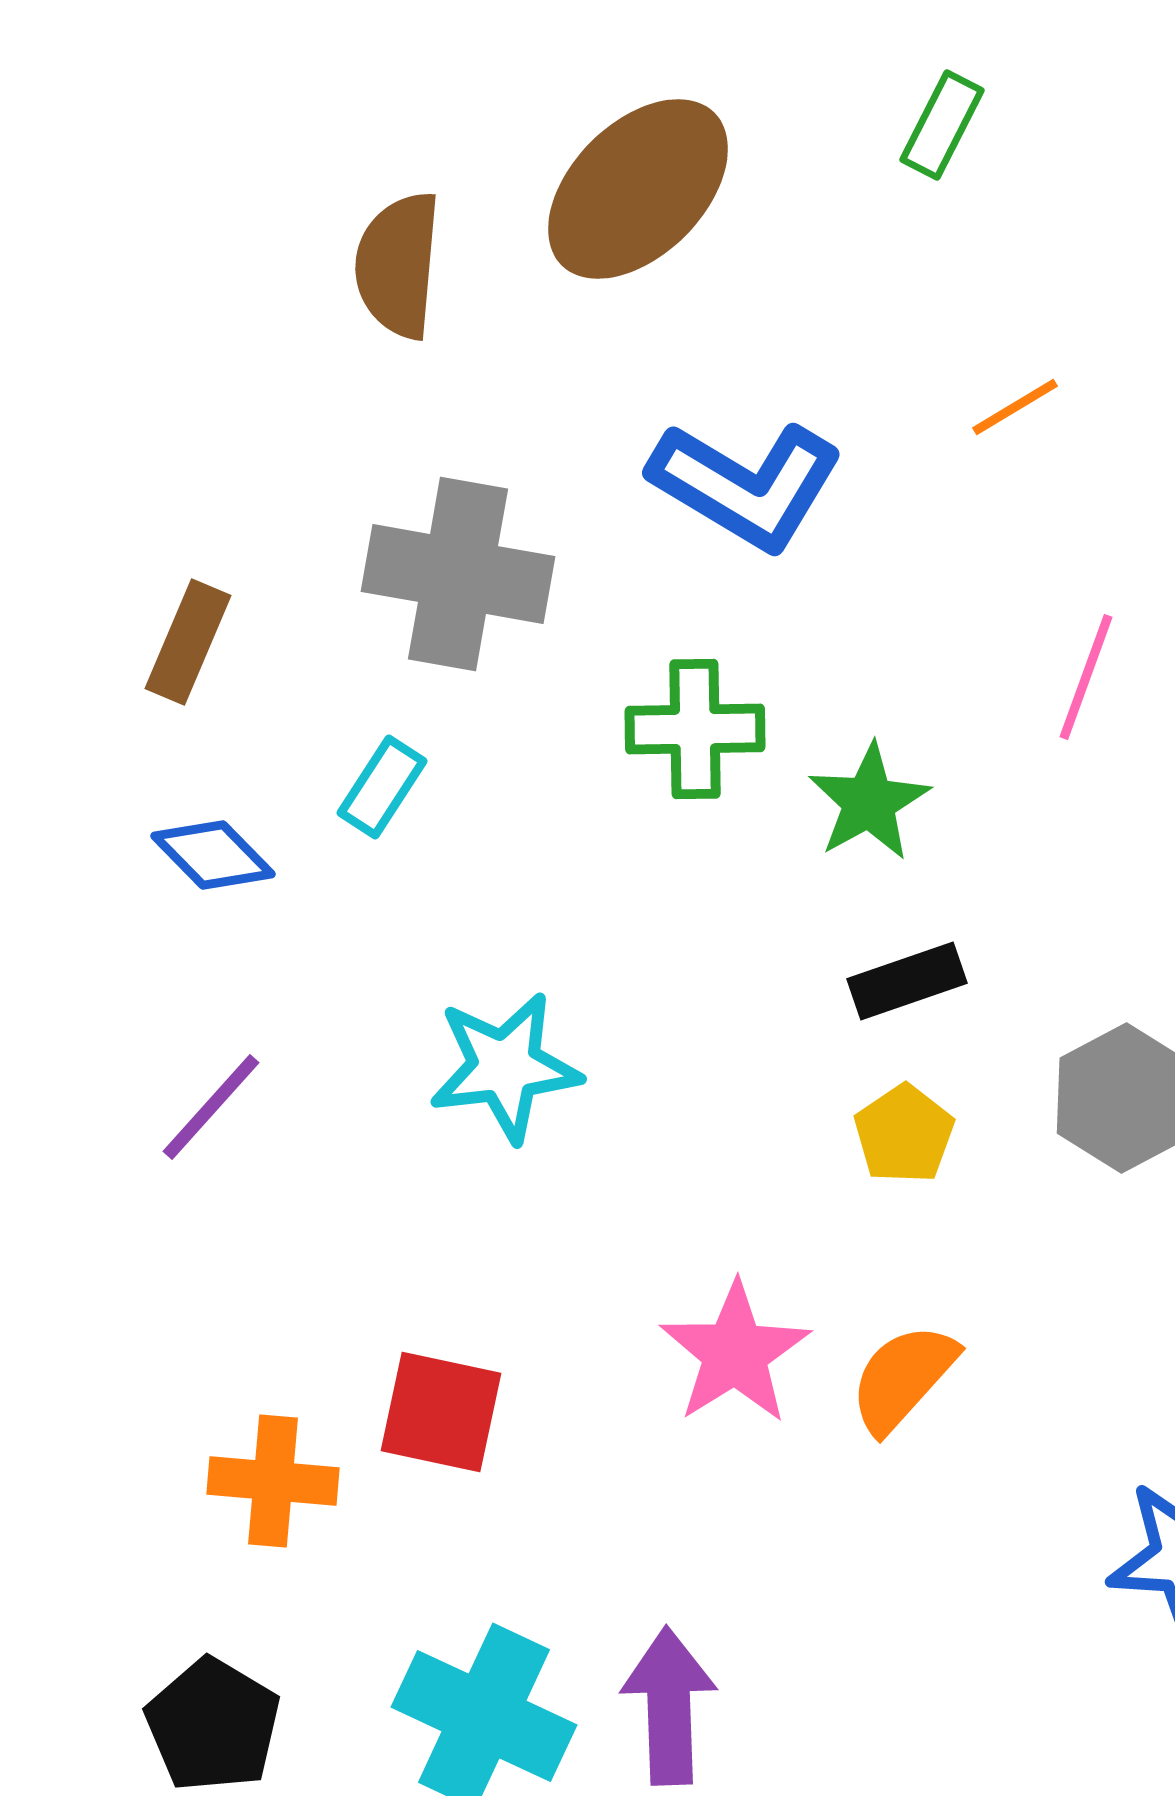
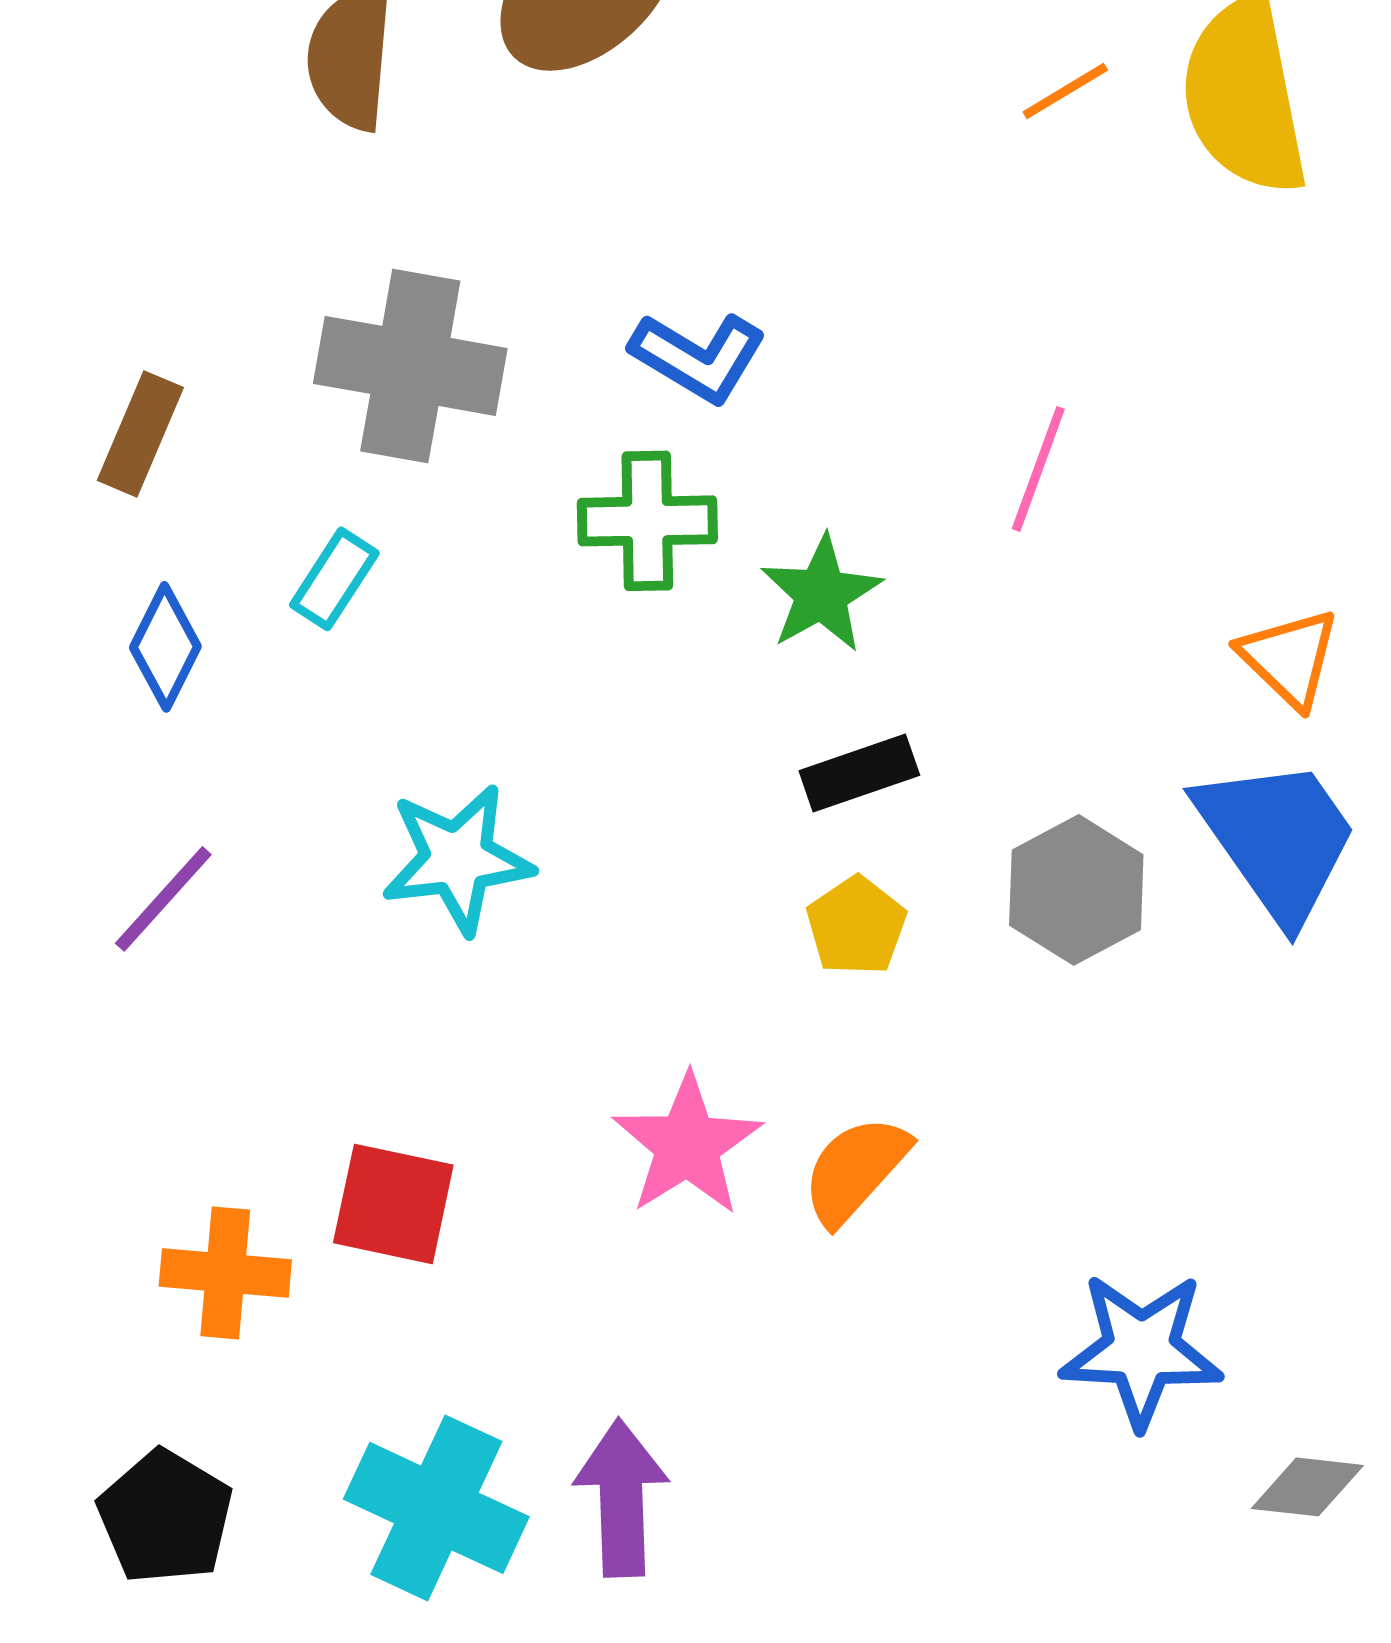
orange line: (1015, 407) -> (1065, 91), moved
blue L-shape: (746, 485) -> (698, 357), moved, size x0.7
blue diamond: (213, 855) -> (165, 647), turned 71

